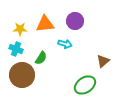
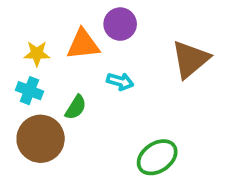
purple circle: (75, 21) -> (120, 24), moved
brown triangle: (103, 61) -> (190, 59), moved, size x1.6

